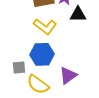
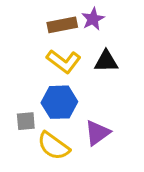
black triangle: (78, 14) -> (106, 61), moved

